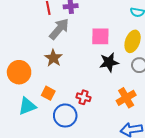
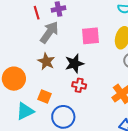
black star: (109, 62) -> (74, 63), moved
red cross: (84, 97) -> (79, 85), moved

